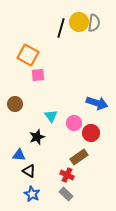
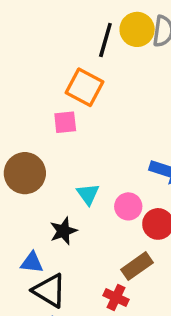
orange square: (28, 55) -> (84, 87), moved
brown circle: (15, 104) -> (25, 173), size x1.5
black triangle: (29, 171) -> (49, 291), size x1.5

